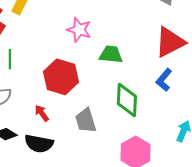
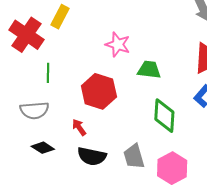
gray trapezoid: (86, 120) -> (134, 157), moved
black semicircle: (39, 144) -> (92, 156), moved

